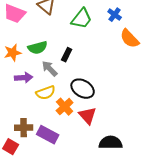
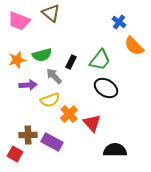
green trapezoid: (82, 19) -> (100, 60), moved
black ellipse: (83, 89) -> (106, 88), moved

